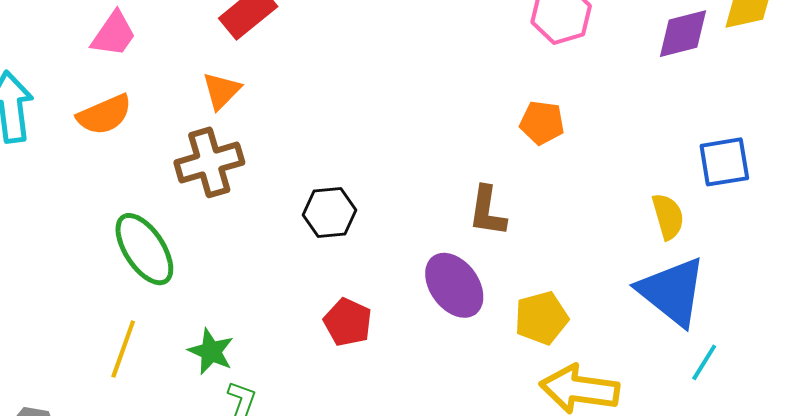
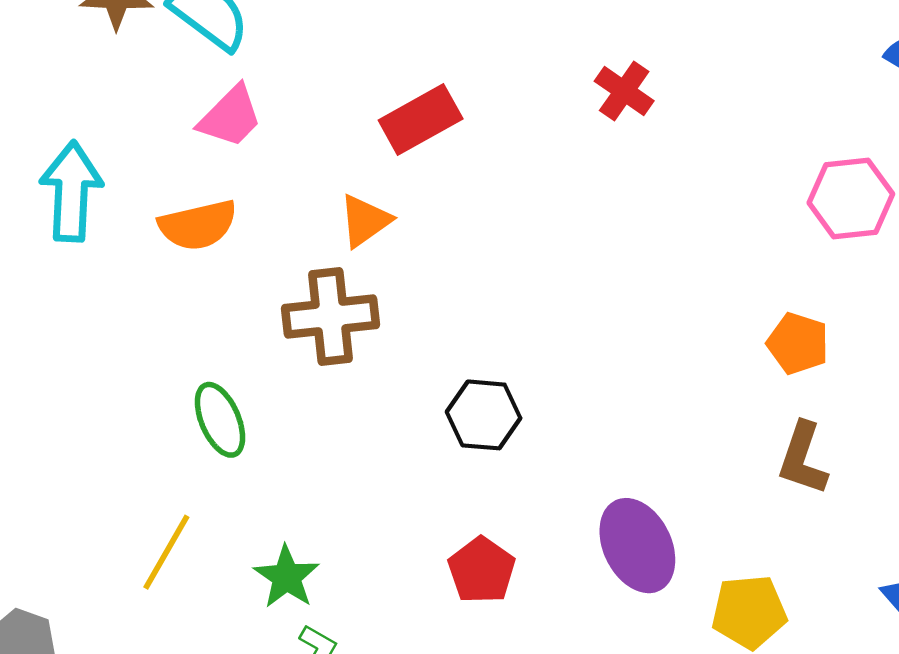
brown L-shape: (487, 211) -> (803, 459), moved
green ellipse: (144, 249) -> (220, 420), size x0.7

